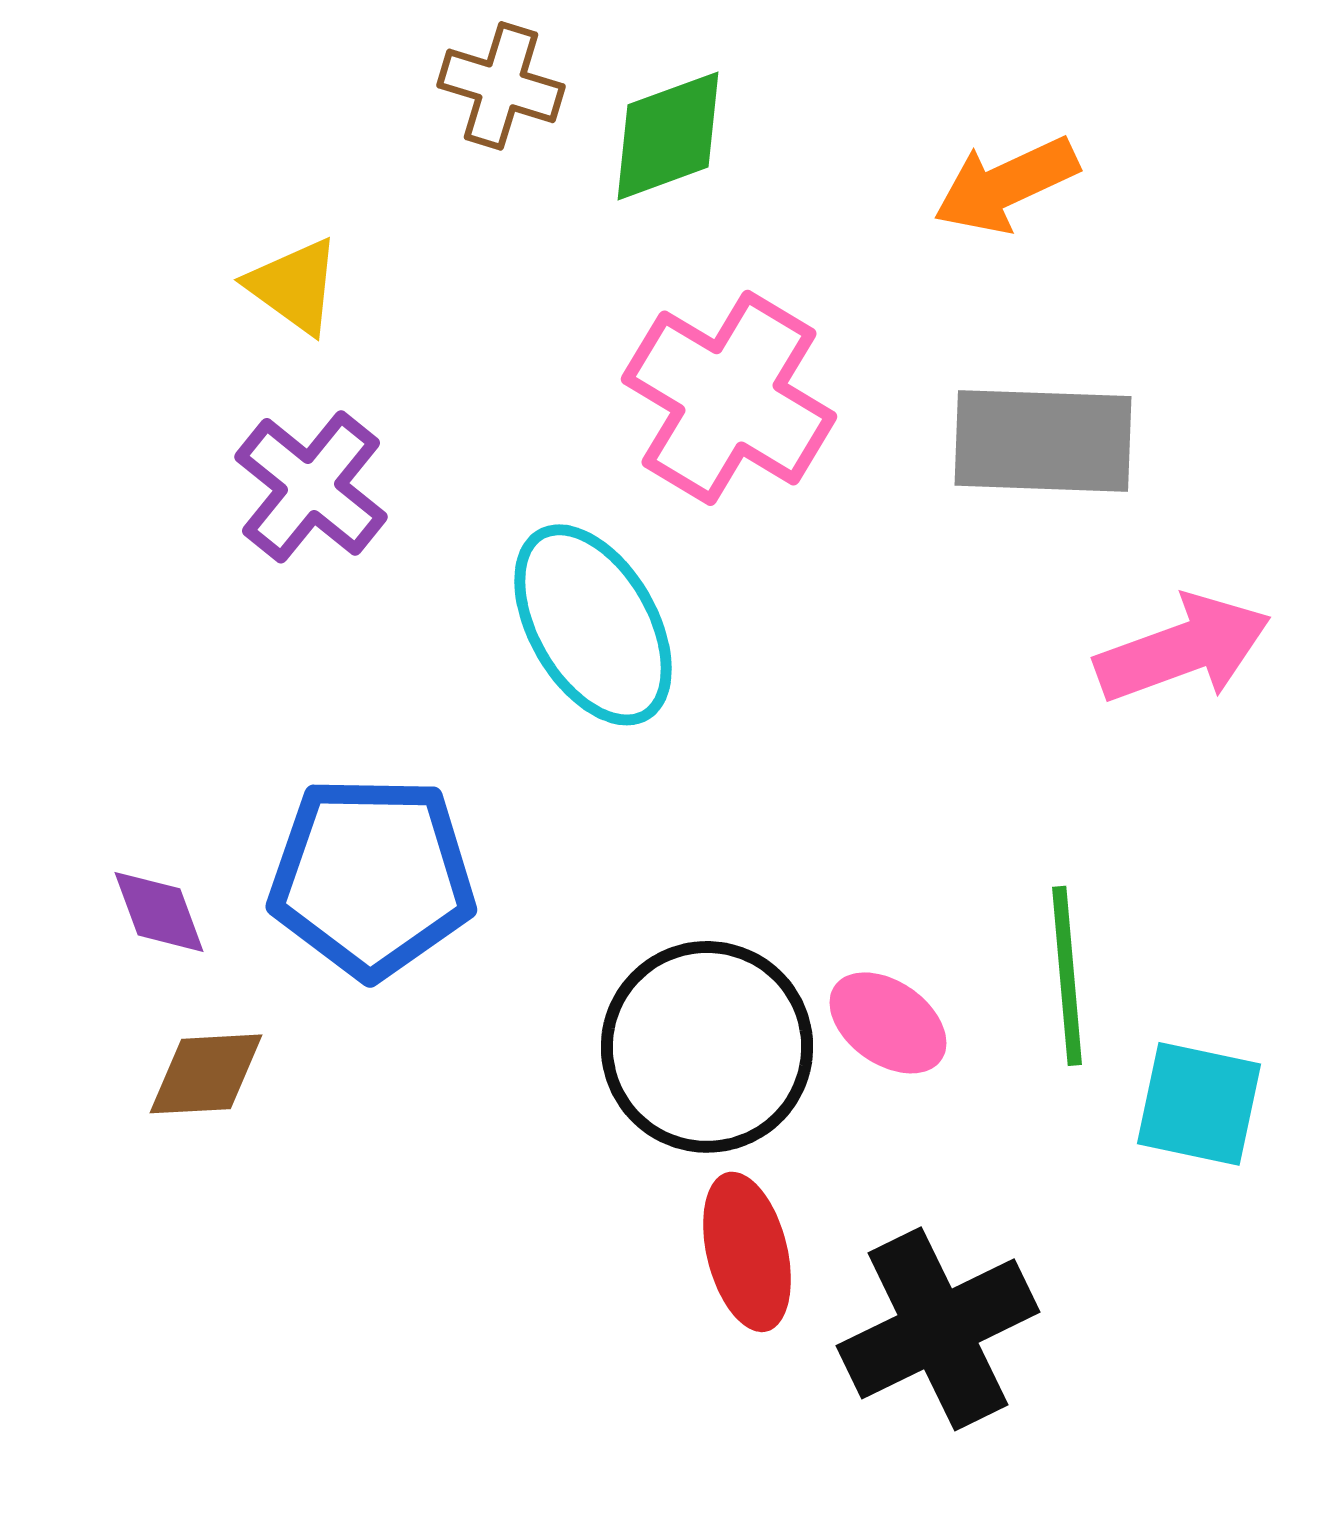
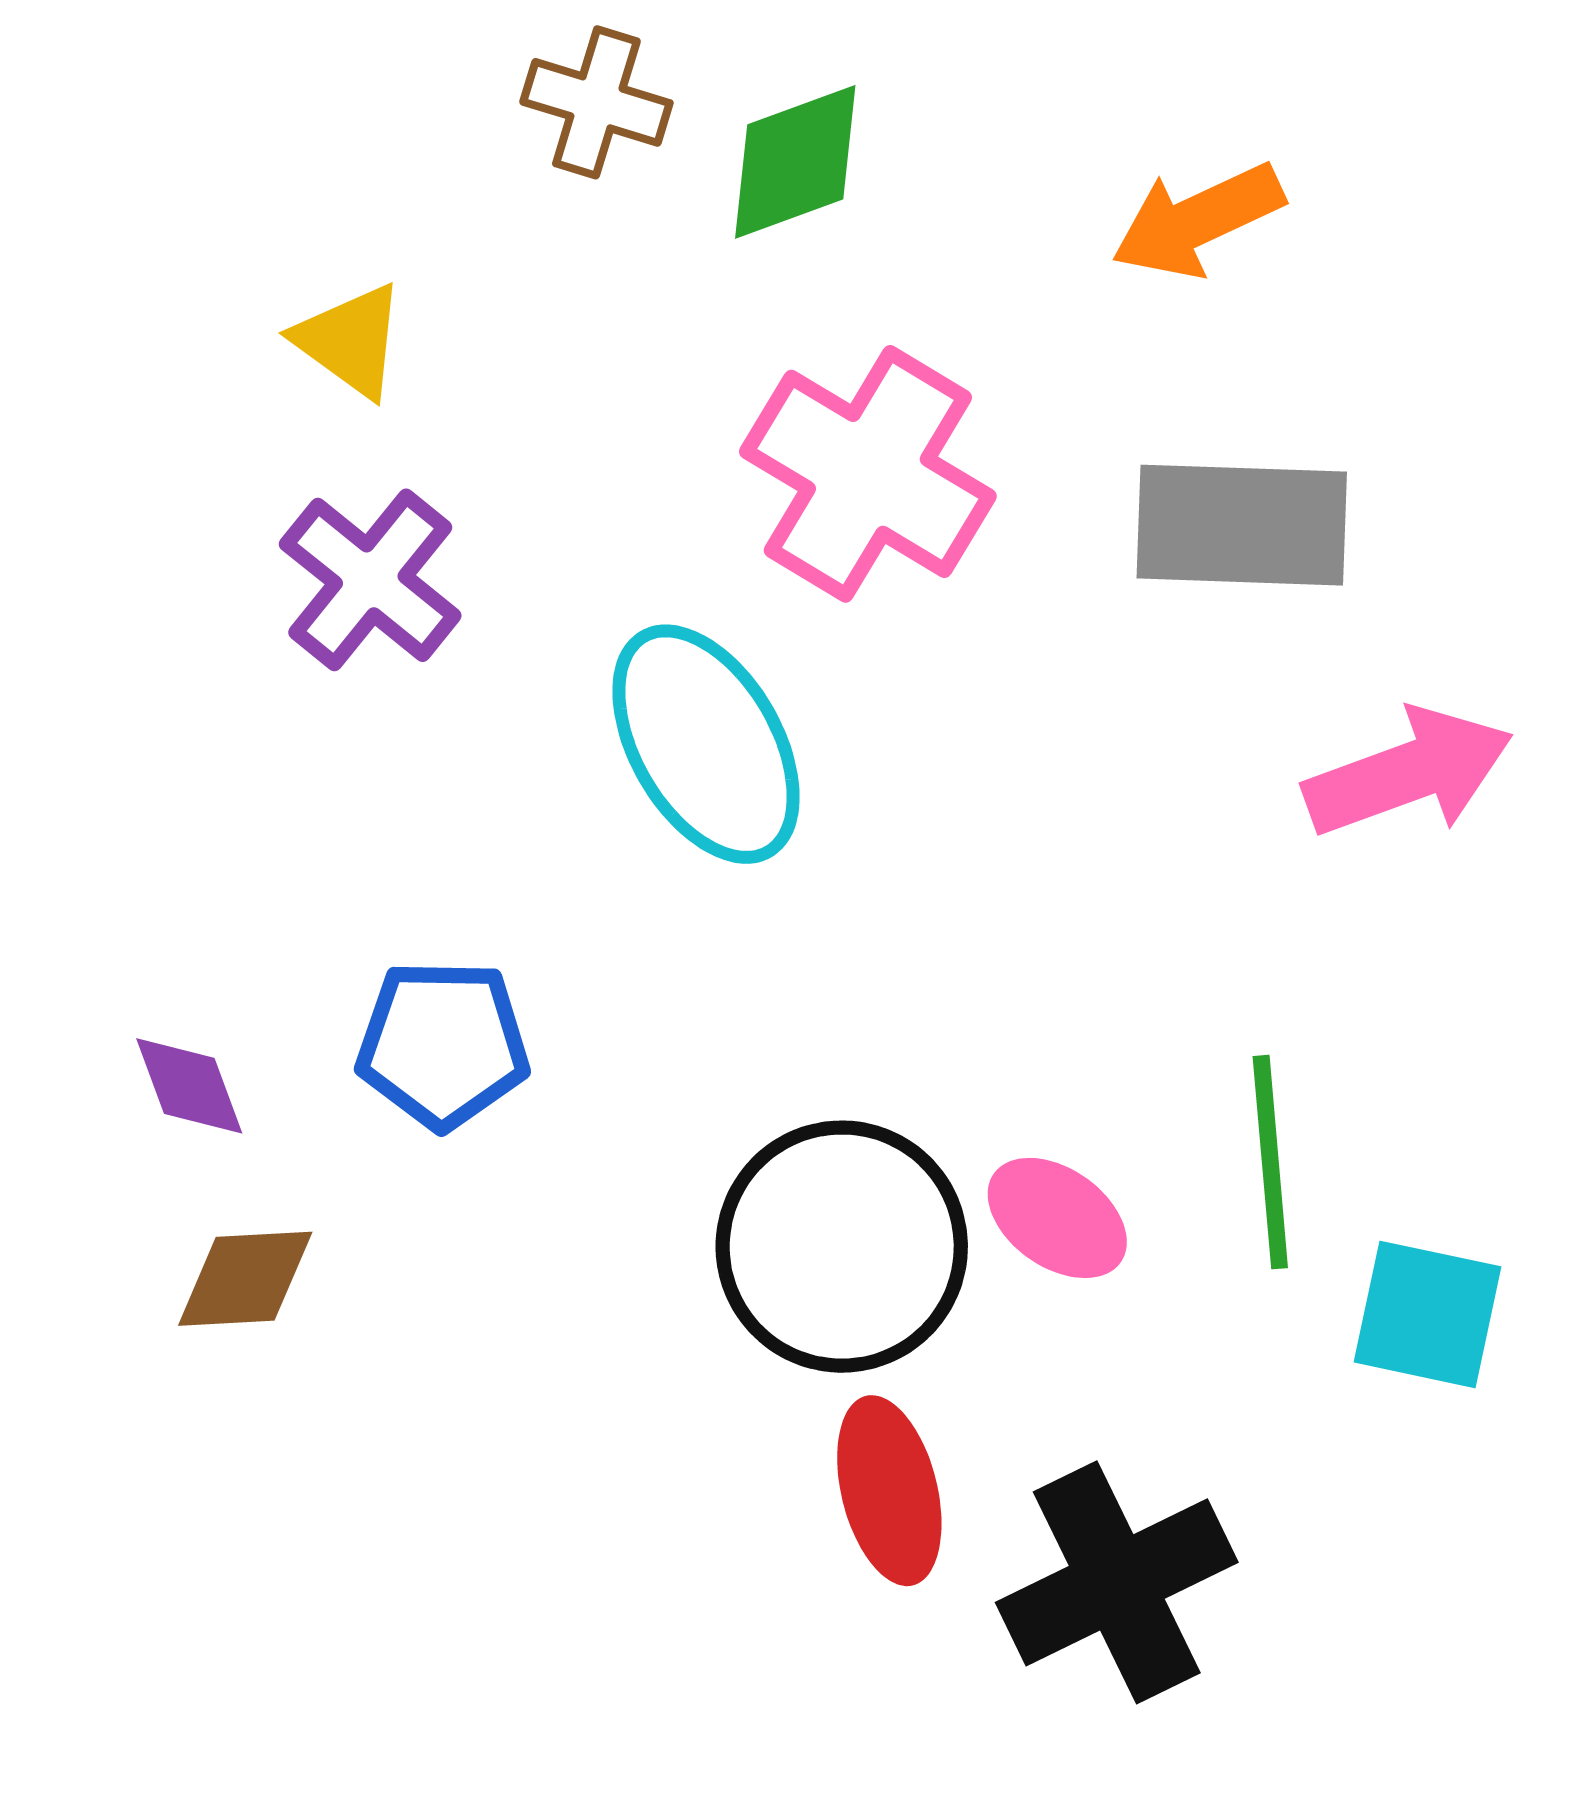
blue pentagon: (372, 877) -> (443, 1044), size x0.7

